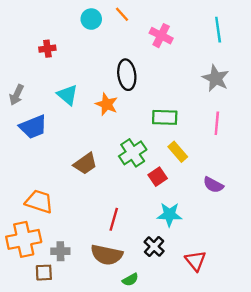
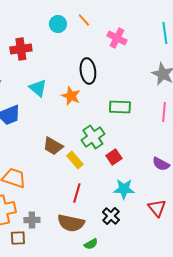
red cross: (47, 49) -> (21, 49), size x1.5
yellow rectangle: (178, 152) -> (75, 160), moved
brown trapezoid: (85, 164) -> (53, 146), turned 65
red triangle: (196, 261) -> (157, 208), moved

